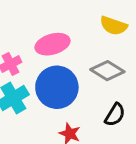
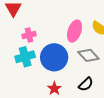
pink ellipse: (53, 44) -> (75, 31), moved, turned -70

